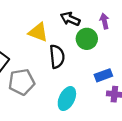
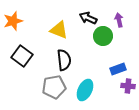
black semicircle: (57, 57) -> (64, 60), moved
gray pentagon: (22, 82) -> (54, 87), moved

